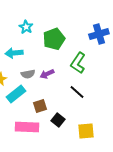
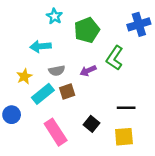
purple arrow: (47, 74) -> (88, 71), moved
black line: (77, 92) -> (126, 108), moved, turned -42
brown square: (40, 106) -> (67, 92), moved
pink rectangle: (27, 127) -> (56, 132), turned 55

